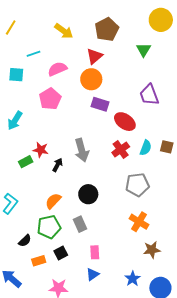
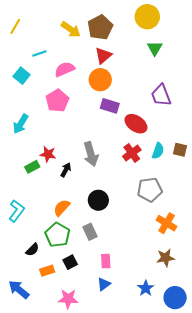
yellow circle: (161, 20) -> (147, 17), moved
brown pentagon: (107, 29) -> (100, 27), moved
cyan square: (16, 75) -> (22, 76), turned 35
orange cross: (139, 222) -> (167, 223), moved
green pentagon: (49, 227) -> (58, 235), turned -30

